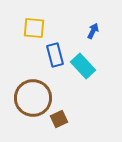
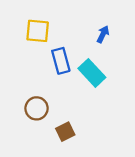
brown circle: (33, 98) -> (37, 108), size x0.6

